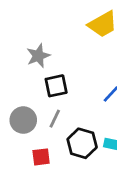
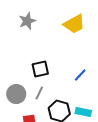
gray star: (38, 56) -> (27, 21), moved

